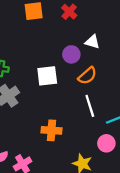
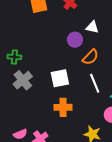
white square: (47, 76) -> (60, 78), moved

